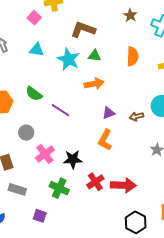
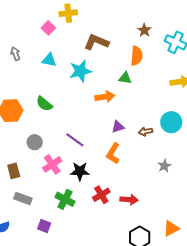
green triangle: (95, 56) -> (125, 78), moved
orange semicircle: (133, 56) -> (137, 56), moved
cyan star: (68, 59) -> (80, 71), turned 30
purple line: (61, 110) -> (75, 140), moved
red arrow: (123, 185) -> (129, 200), size x0.7

